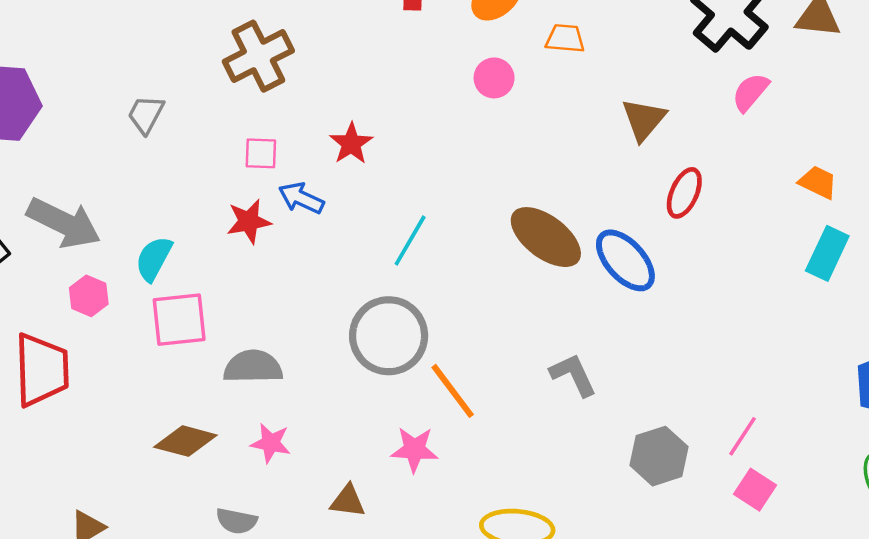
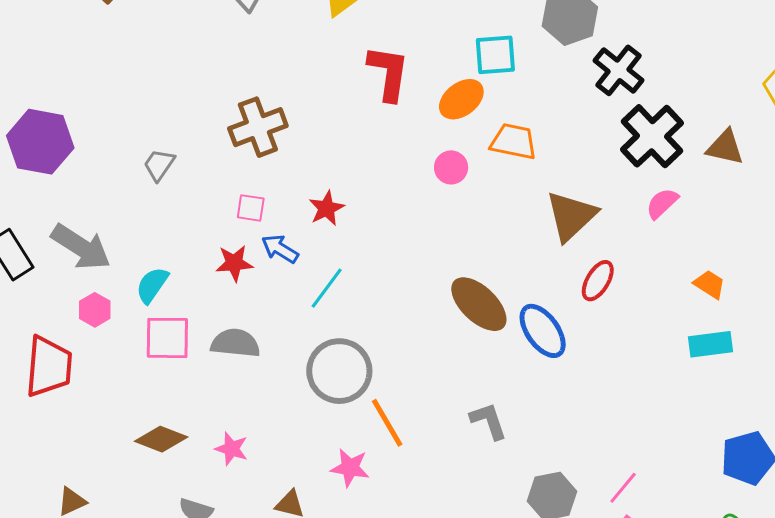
orange trapezoid: (565, 39) -> (514, 142), size x1.4
brown triangle: (644, 119) -> (571, 216), size x1.4
cyan line: (410, 240) -> (327, 288), moved
cyan rectangle: (827, 253) -> (711, 344), turned 51
gray semicircle: (253, 367) -> (235, 343), moved

